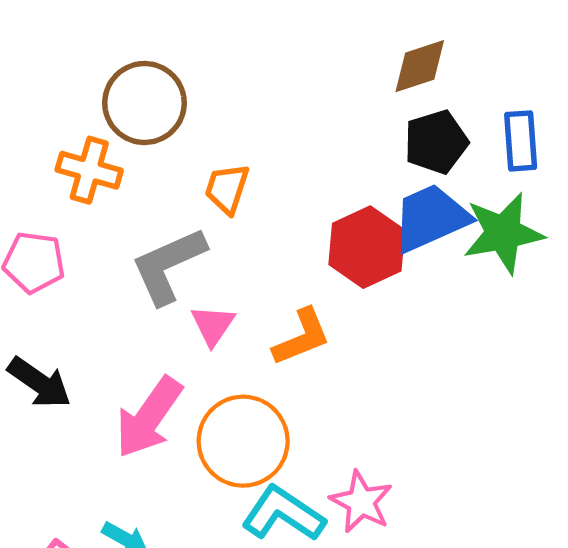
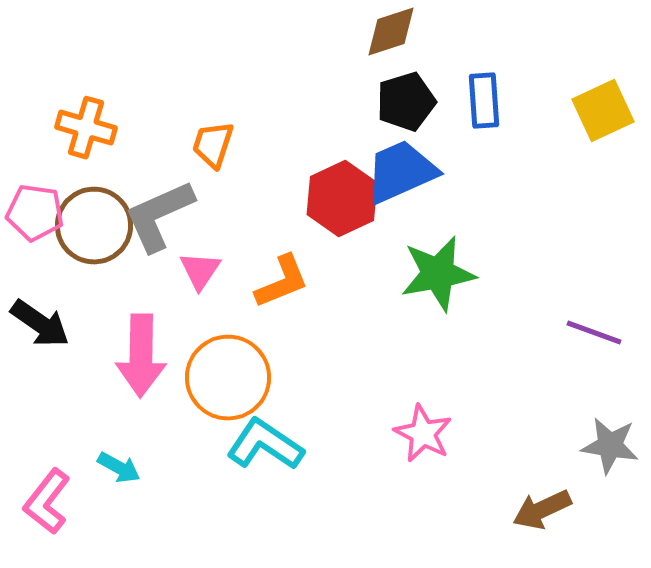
brown circle: (144, 103) -> (94, 226), moved
green star: (503, 233) -> (438, 274), moved
pink arrow: (149, 417) -> (141, 356), turned -34
pink star: (361, 502) -> (423, 434), moved

